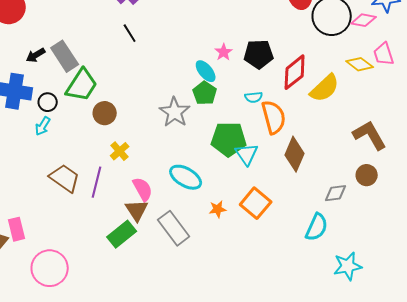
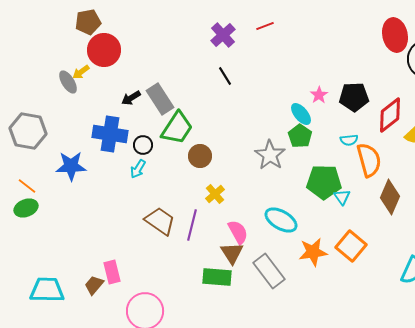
cyan triangle: (247, 154) -> (342, 197), size x0.7
orange star: (218, 209) -> (313, 252), size x1.6
green rectangle: (122, 234) -> (217, 277), turned 44

